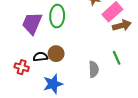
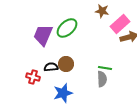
green ellipse: (57, 16) -> (67, 28), turned 45
green line: (117, 58) -> (105, 68), moved, turned -56

